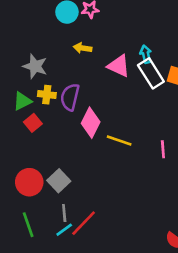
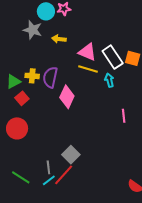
cyan arrow: (146, 54) -> (109, 80), moved
gray star: (35, 66) -> (33, 30), moved
yellow line: (119, 141) -> (88, 69), moved
gray square: (59, 181) -> (71, 155), moved
red circle: (29, 182) -> (17, 128), moved
green line: (28, 225) -> (21, 177), turned -36

